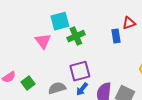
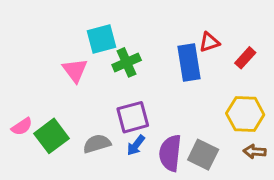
blue rectangle: (116, 36) -> (189, 62), size x1.6
green square: (28, 83) -> (52, 136), size x1.5

